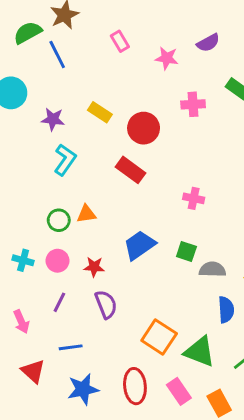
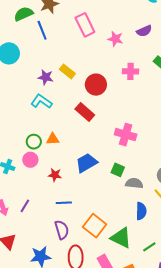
pink rectangle: (120, 41) -> (85, 25), size x1.6
purple star: (53, 119) -> (46, 77), moved
cyan L-shape: (65, 160) -> (41, 101), turned -95
pink cross: (194, 198) -> (126, 135), size x1.5
pink circle: (57, 261) -> (30, 160), moved
purple line: (59, 302) -> (25, 206), moved
purple semicircle: (106, 304) -> (62, 230), moved
blue line: (71, 347) -> (64, 203), moved

